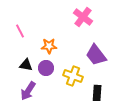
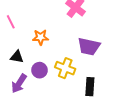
purple trapezoid: (96, 55) -> (89, 47), turned -40
purple circle: (46, 68) -> (40, 70), moved

